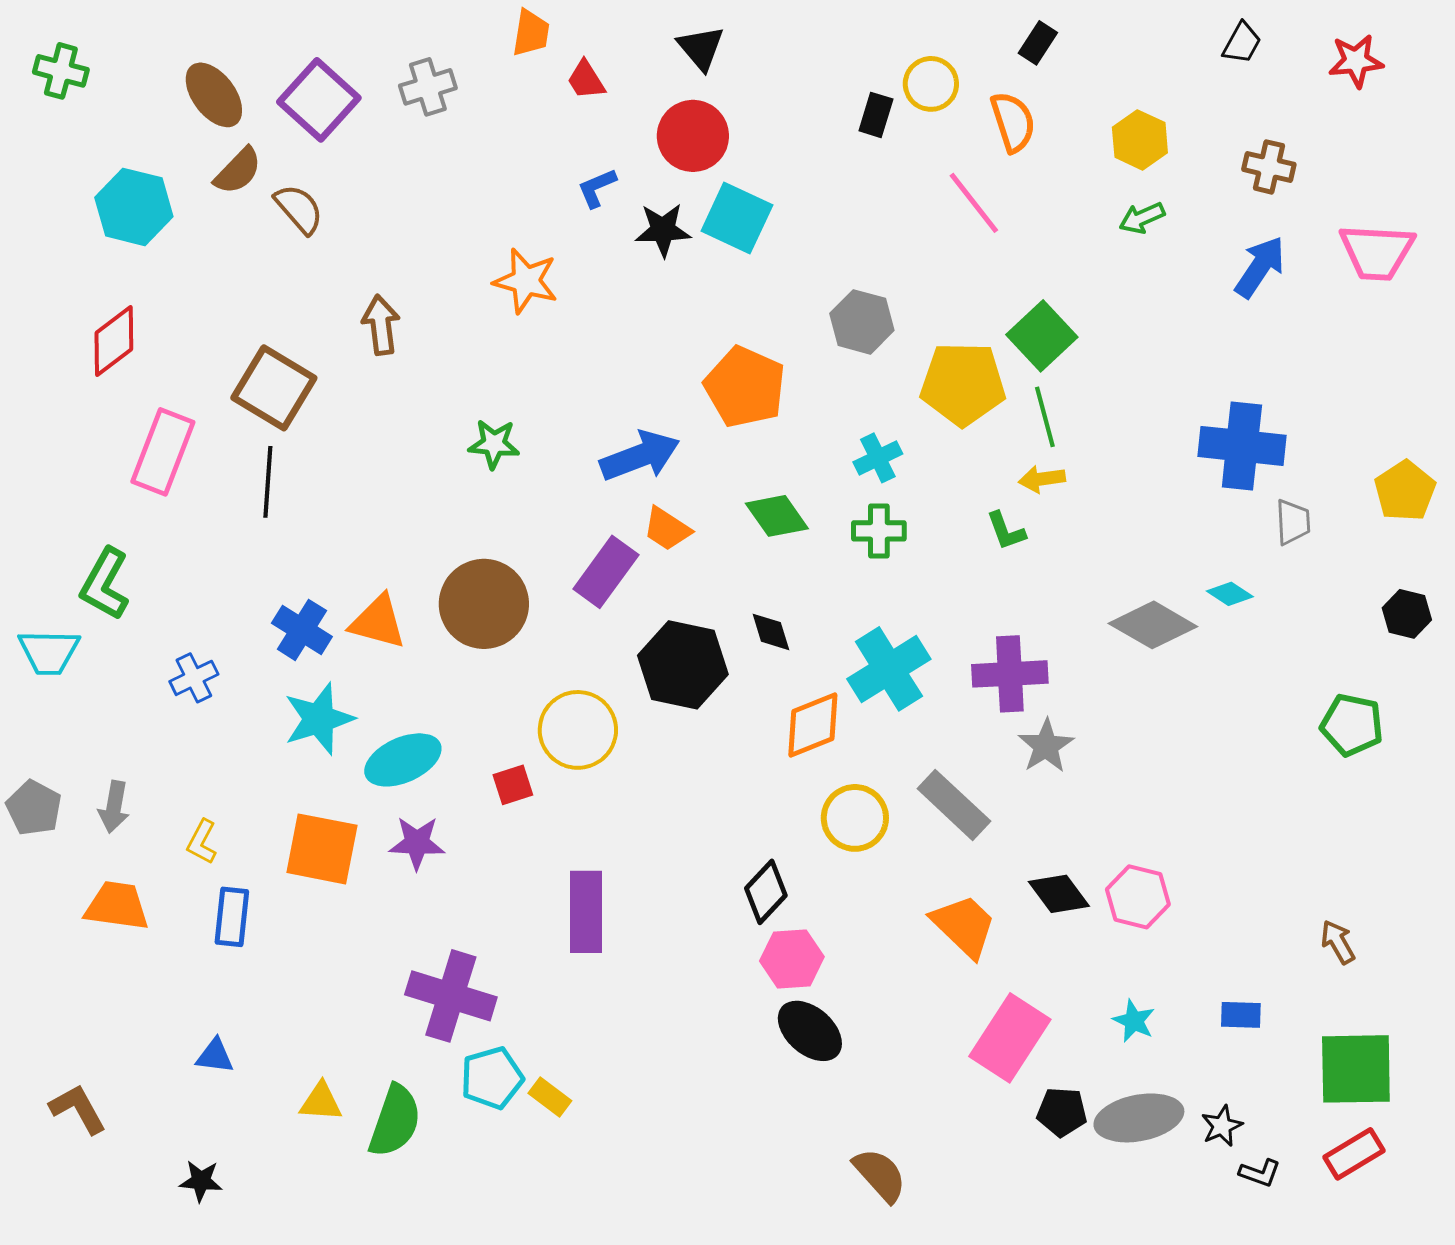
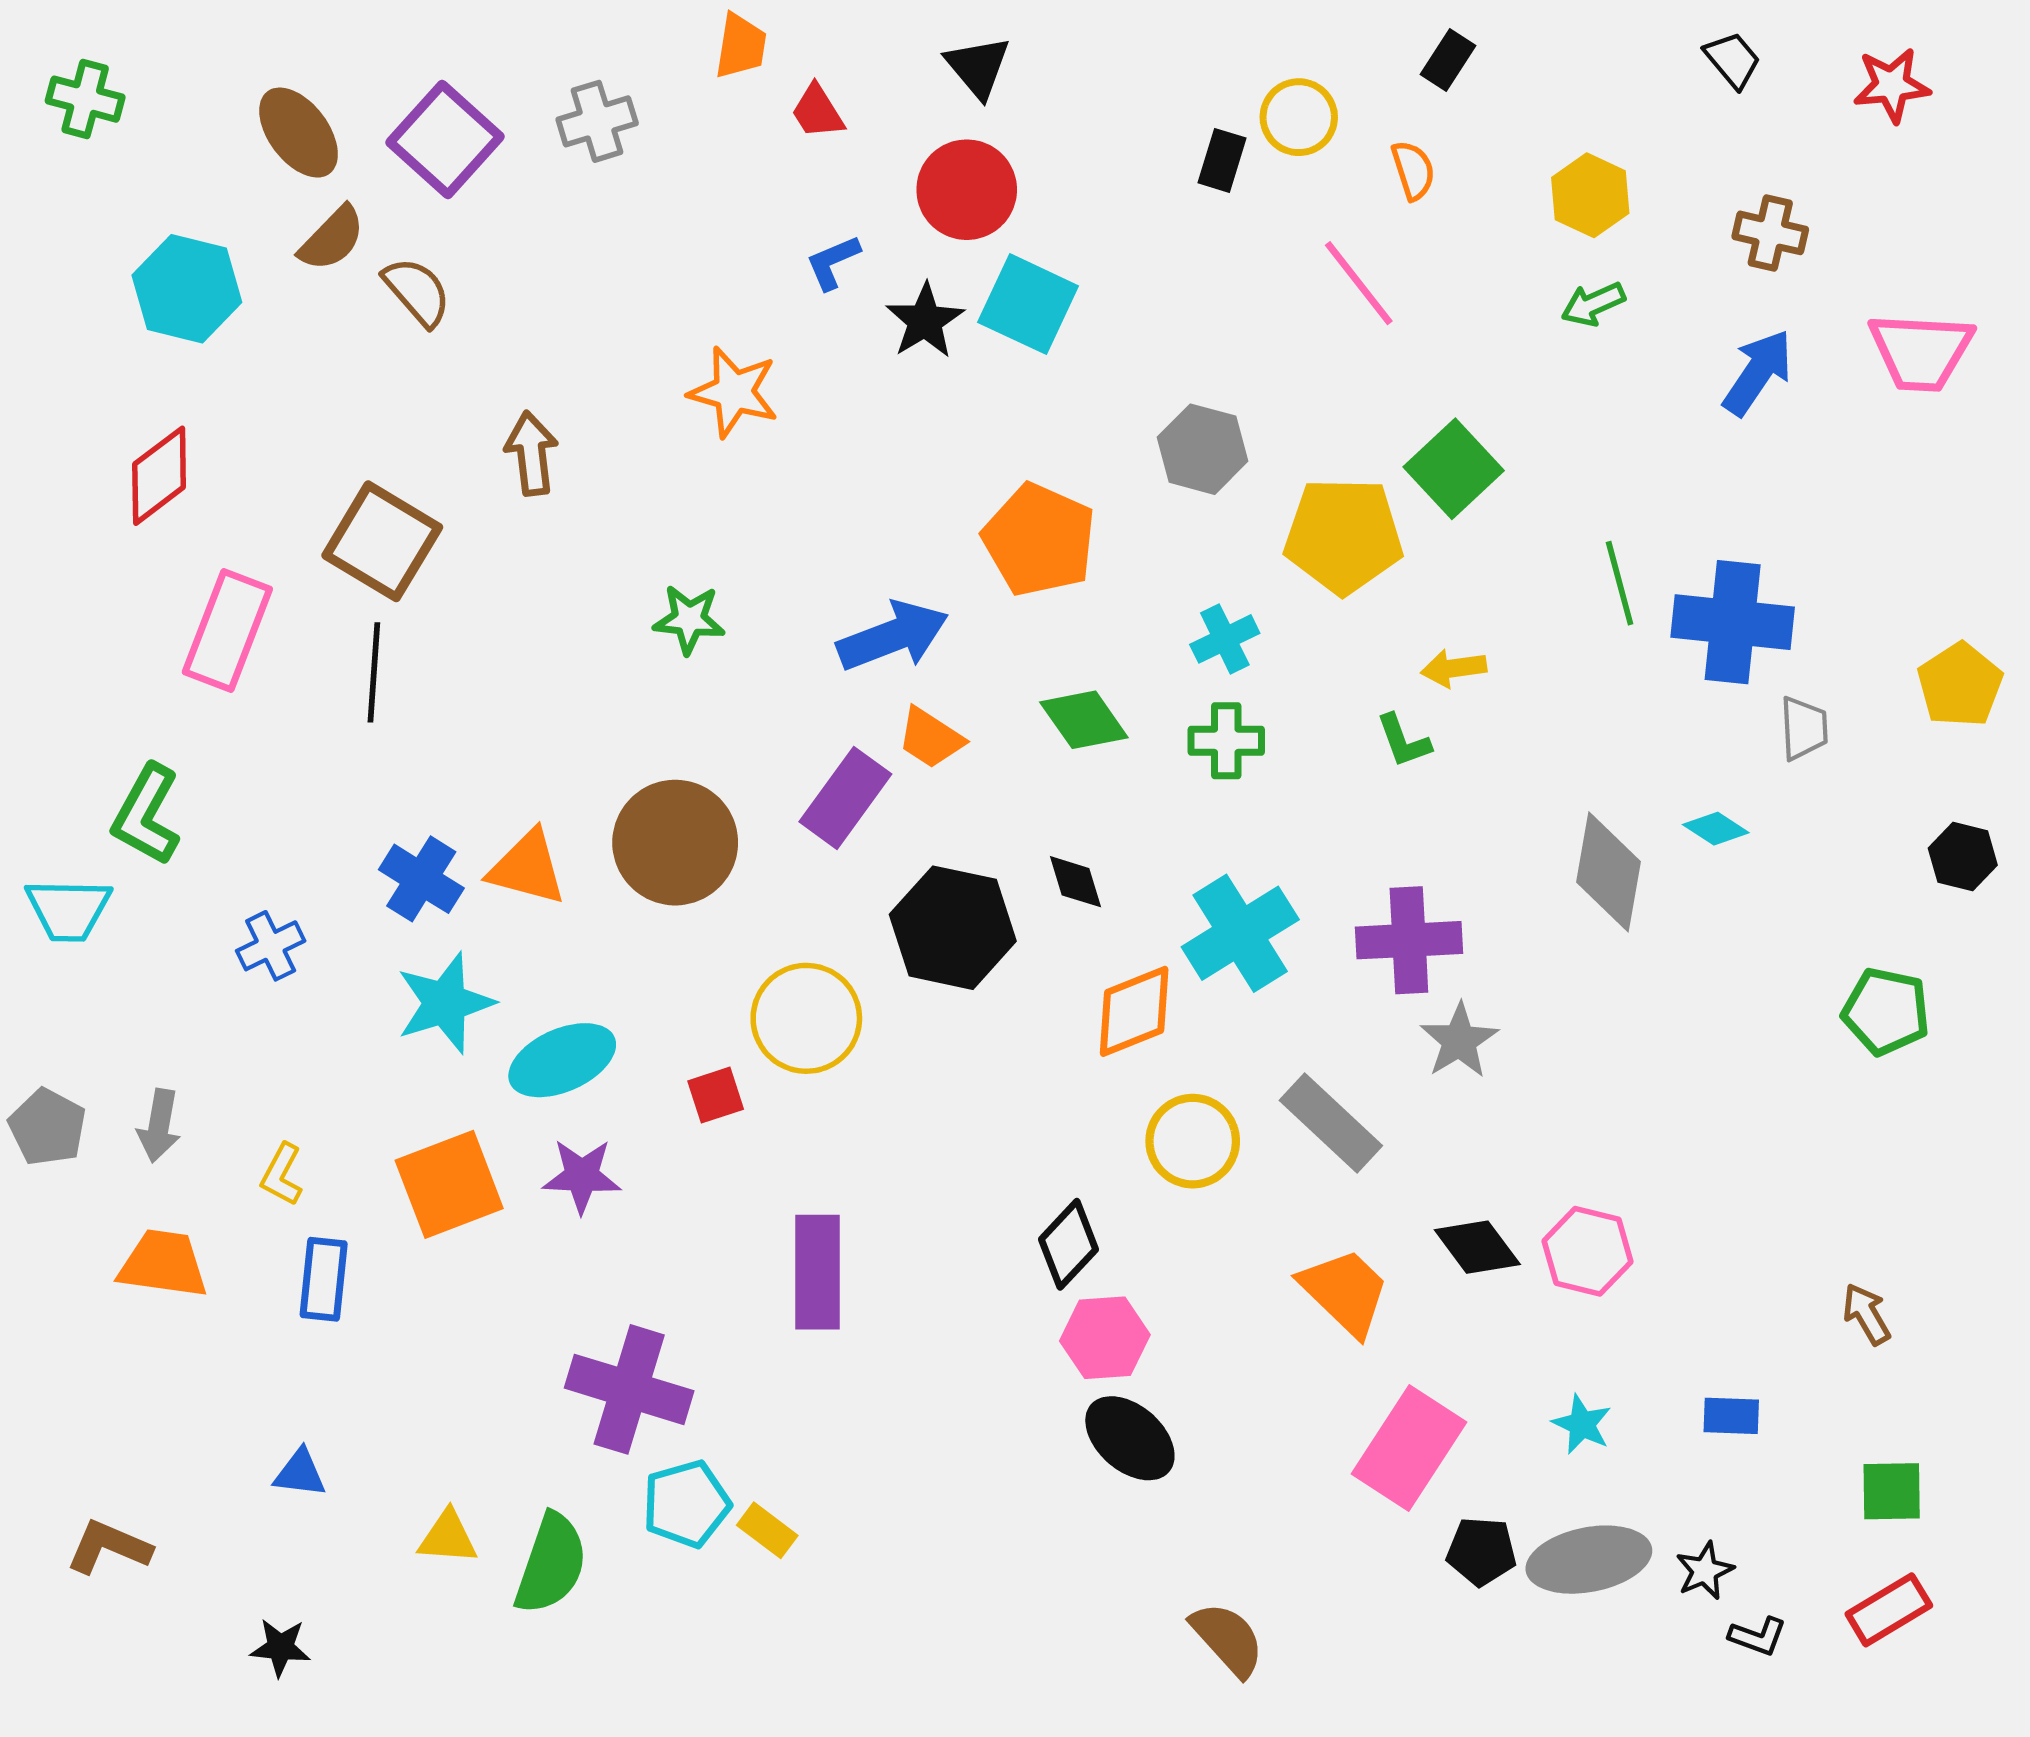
black trapezoid: (1242, 43) -> (1733, 60), turned -69
orange semicircle: (1013, 122) -> (1413, 170), size x0.7
black star: (663, 230) -> (925, 321), turned -30
green line: (1045, 417) -> (1620, 583), moved
gray diamond: (1153, 625) -> (1608, 872), turned 70
orange square: (322, 849) -> (449, 1184), turned -32
green square: (1356, 1069) -> (1892, 1491), size x0.6
brown L-shape: (78, 1109) -> (109, 1547), turned -38

